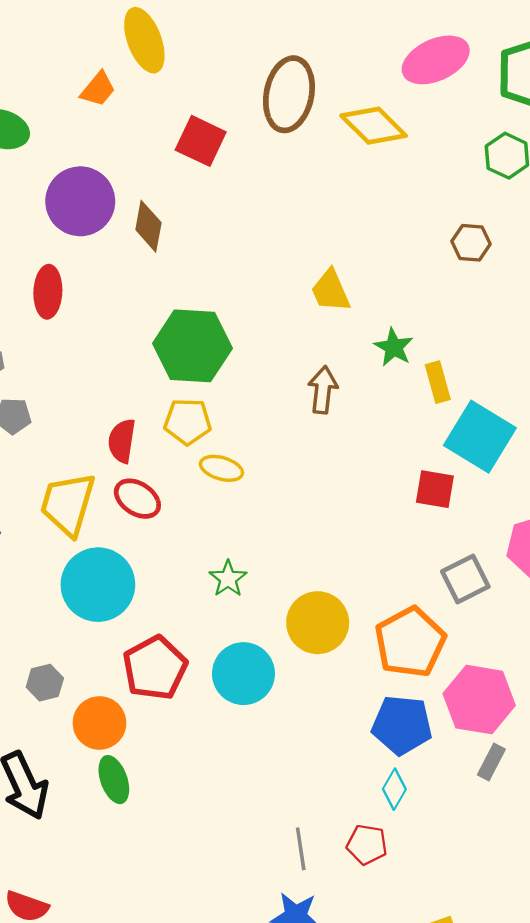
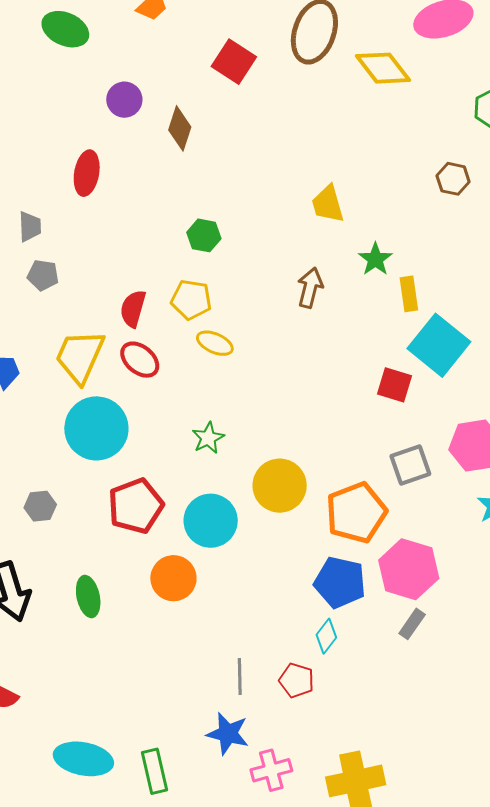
purple circle: (80, 201) -> (124, 100), size x0.6
green hexagon: (192, 346) -> (204, 235), size x0.5
orange circle: (99, 723) -> (173, 578), moved

